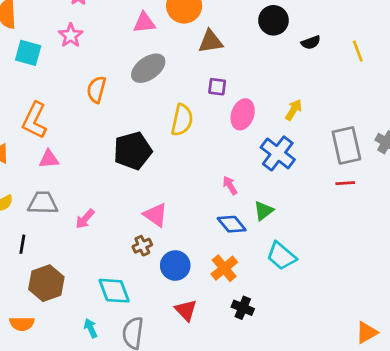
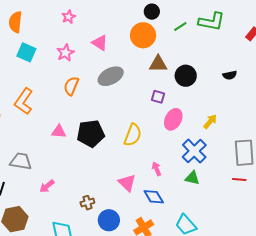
black circle: (273, 20) -> (186, 76), moved
pink triangle: (144, 23) -> (100, 43), moved, turned 30
pink star: (71, 35) -> (65, 53), moved
yellow semicircle: (182, 120) -> (133, 135), moved
pink triangle: (49, 159) -> (59, 132), moved
green triangle: (264, 211) -> (192, 178), moved, turned 42
pink triangle: (155, 215) -> (127, 183), moved
pink arrow: (85, 219) -> (47, 186), moved

